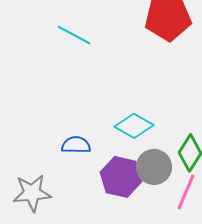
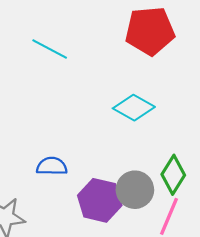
cyan diamond: (134, 126) -> (134, 108), moved

